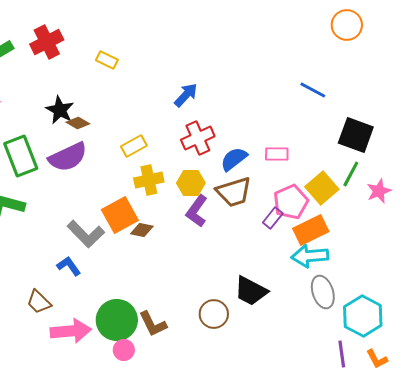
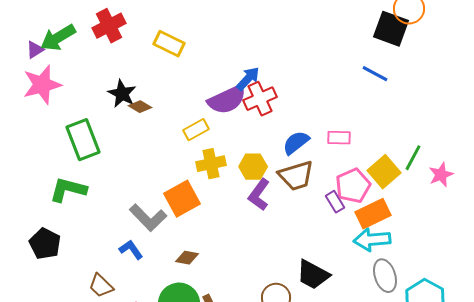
yellow rectangle: (107, 60) -> (169, 44), size x1.4
black square: (356, 135) -> (391, 29), moved
red cross: (198, 138) -> (260, 99), moved
purple semicircle: (68, 157) -> (227, 100), moved
purple rectangle: (273, 218) -> (335, 202), turned -70
brown diamond: (142, 230) -> (187, 258), moved

